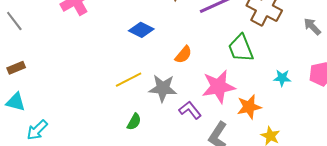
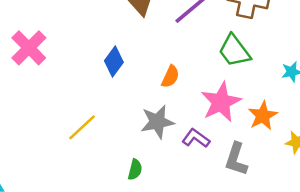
blue diamond: (141, 30) -> (114, 61), turned -65
yellow line: (129, 80) -> (82, 127), moved

